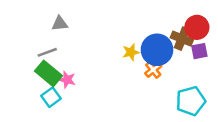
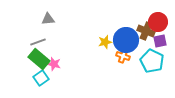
orange cross: (153, 70) -> (123, 56), turned -32
cyan pentagon: (191, 101) -> (152, 61), moved, turned -30

